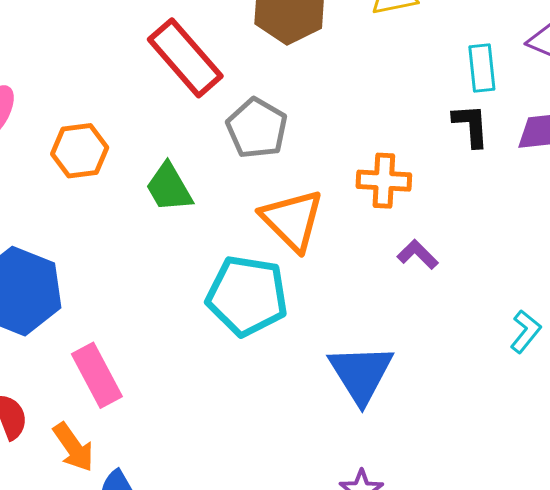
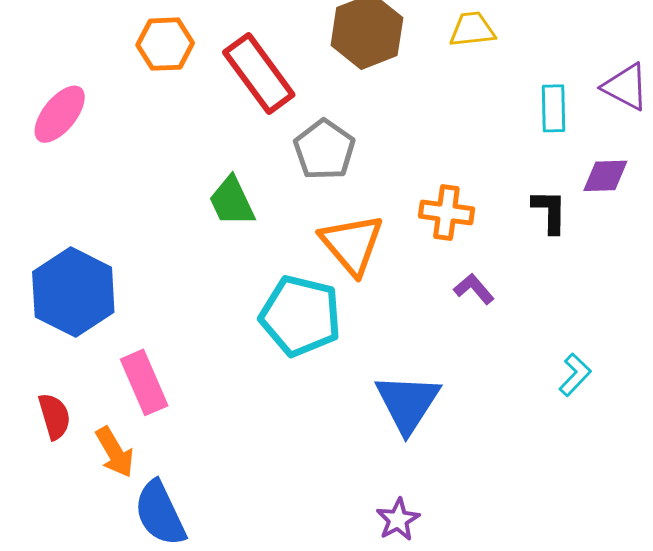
black L-shape: (471, 125) -> (550, 211), moved
orange hexagon: (80, 151) -> (165, 44), moved

